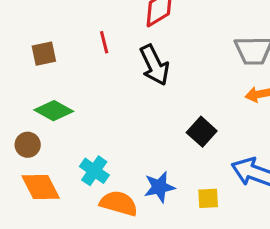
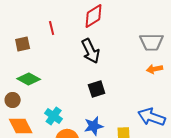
red line: (104, 42) -> (52, 28), moved
black square: (202, 132) -> (97, 89), moved, turned 30

